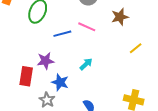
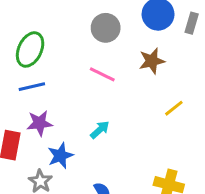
blue line: (62, 34) -> (32, 87), moved
blue star: (60, 82) -> (60, 156), turned 30

